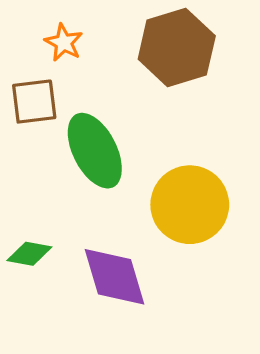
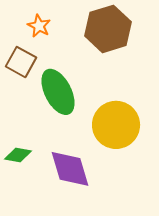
brown square: (34, 102) -> (21, 62), turned 36

